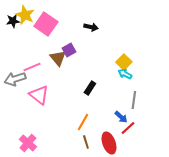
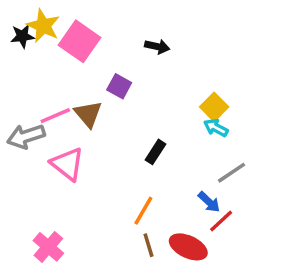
purple square: (69, 50) -> (119, 86), turned -32
brown triangle: (58, 58) -> (88, 114), moved
gray line: (134, 100) -> (231, 173), turned 48
red ellipse: (109, 143) -> (188, 247), turned -45

